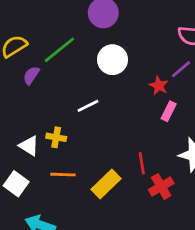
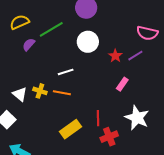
red star: (159, 86) -> (115, 56), moved
orange line: (63, 175) -> (62, 93), moved

